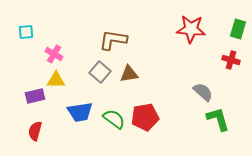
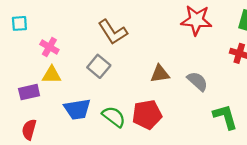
brown L-shape: (113, 40) -> (113, 32), turned -132
brown triangle: (129, 74) -> (160, 74), moved
gray semicircle: (203, 92) -> (197, 81), moved

